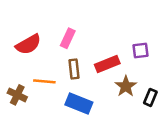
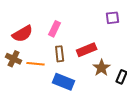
purple square: (141, 51) -> (113, 18), moved
brown cross: (17, 95) -> (14, 59), moved

